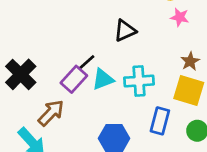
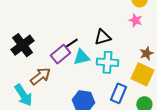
pink star: (180, 17) -> (136, 20), moved
black triangle: (125, 31) -> (103, 37), moved

